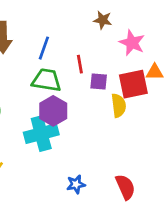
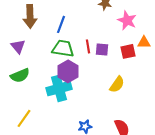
red line: (80, 64) -> (88, 46), moved
red square: (133, 84) -> (128, 51), size x0.7
yellow semicircle: (119, 105) -> (117, 84), moved, turned 42

